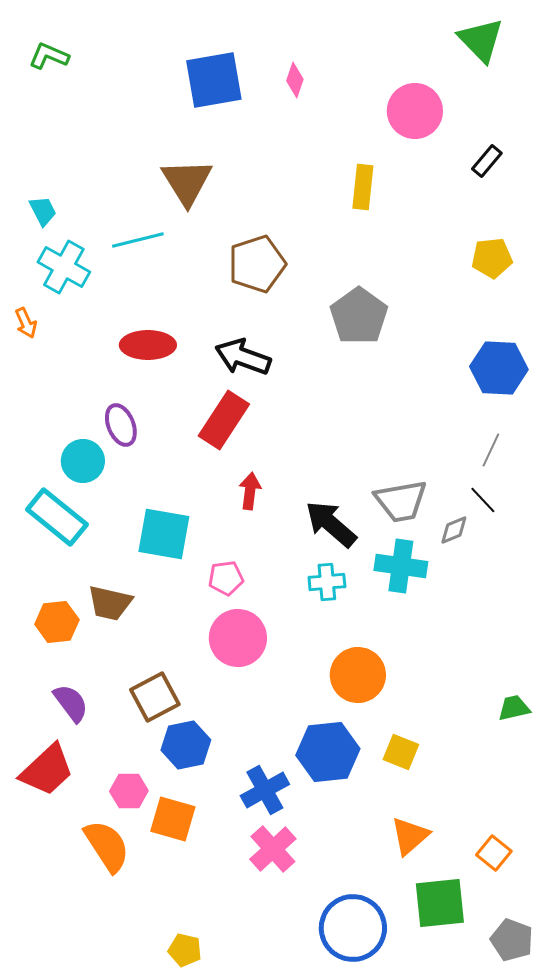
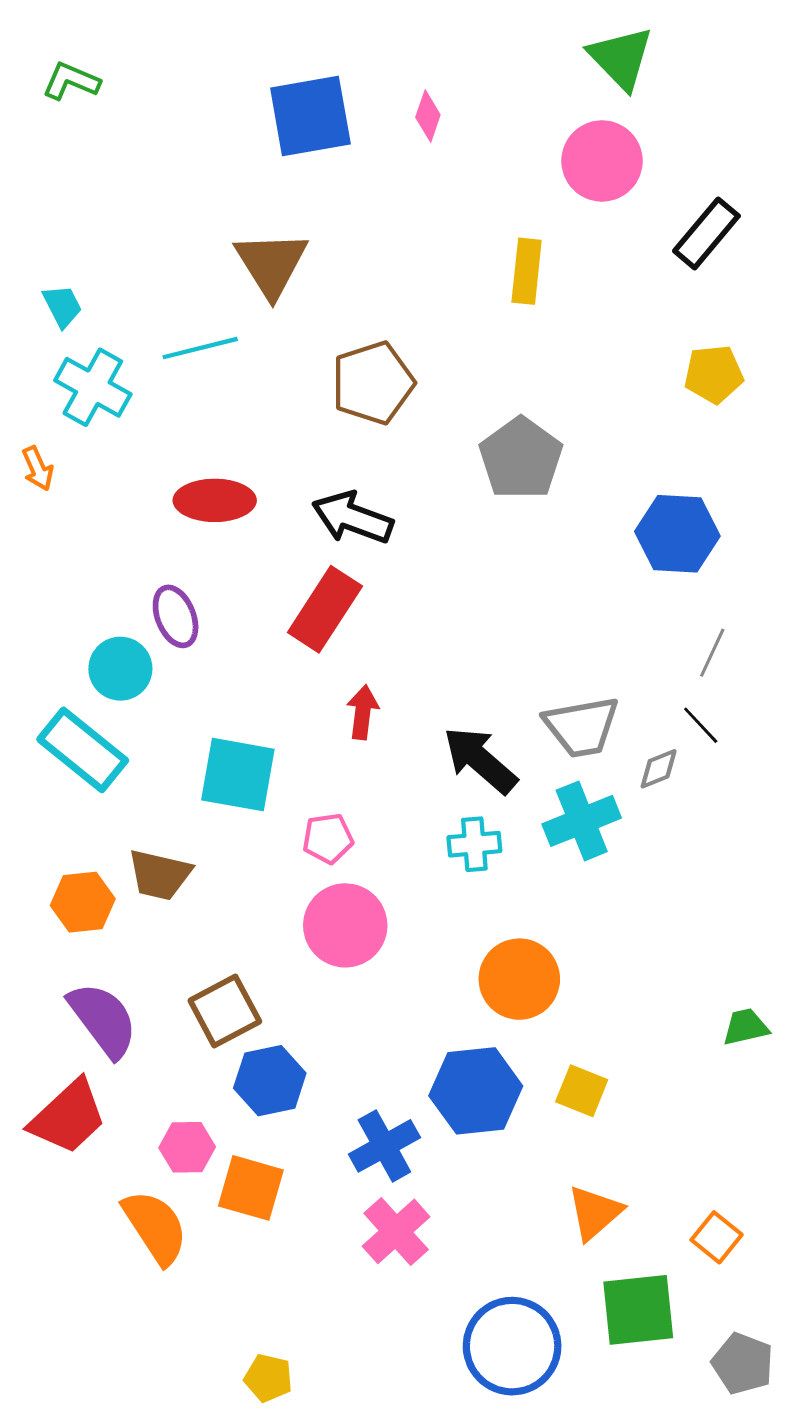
green triangle: (481, 40) -> (621, 58), moved
black rectangle: (487, 161) -> (706, 233), size x1.5
blue hexagon: (499, 368) -> (677, 534), moved
cyan cross: (401, 566) -> (582, 821), turned -30
purple semicircle: (71, 703) -> (103, 1020), size x1.4

